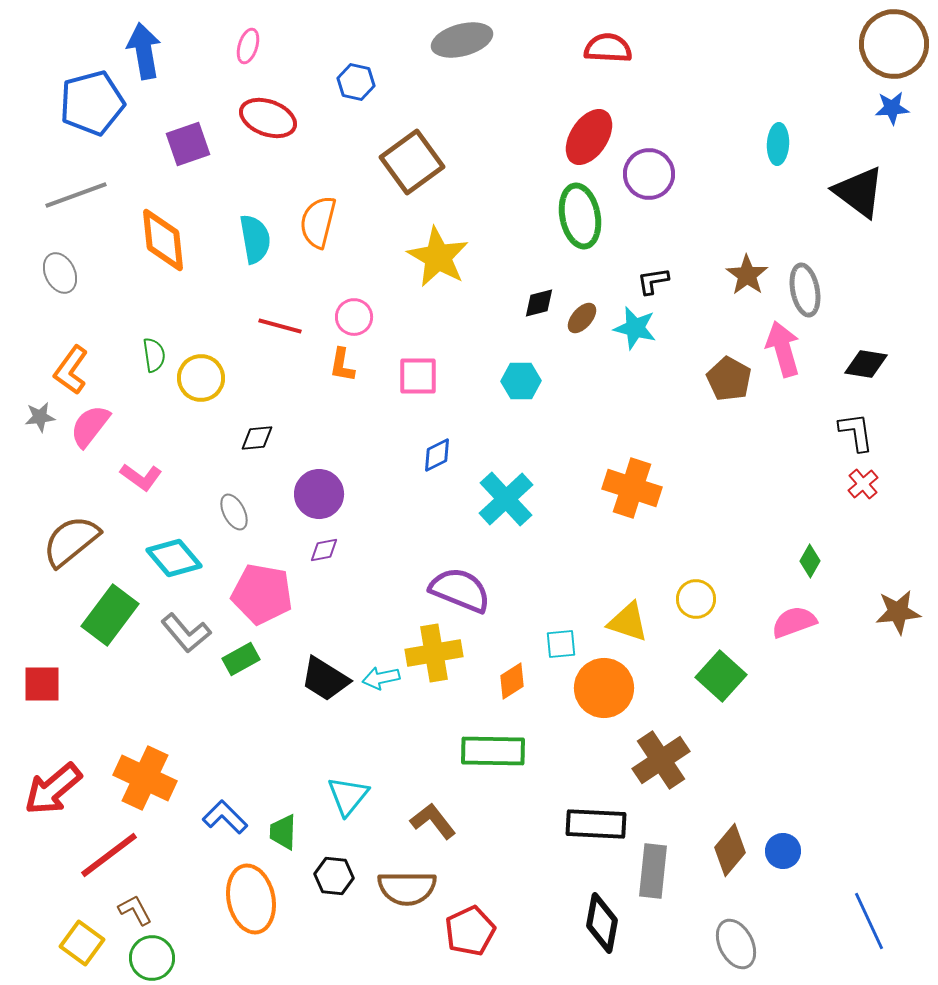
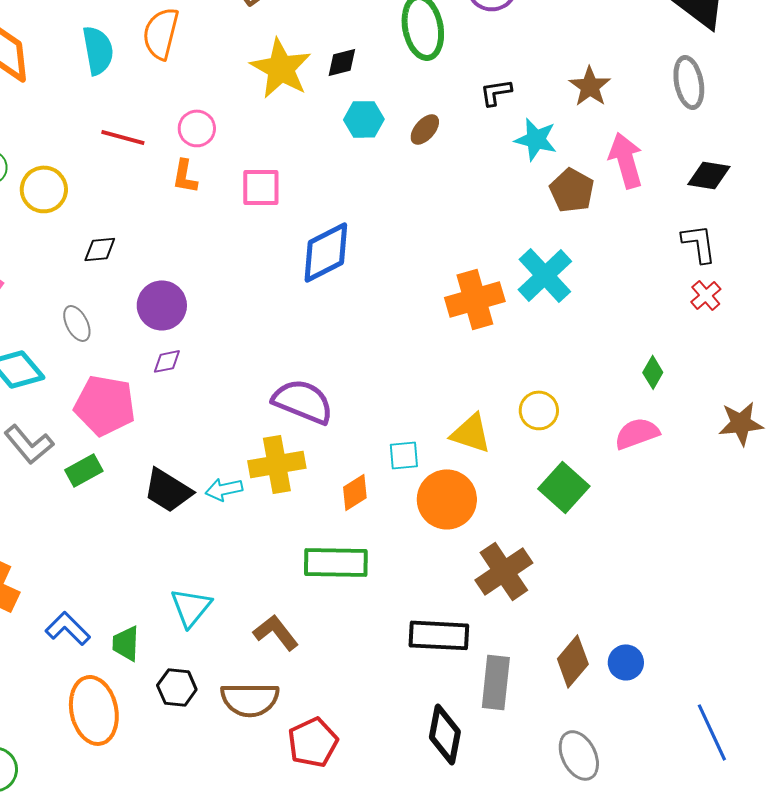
gray ellipse: (805, 290) -> (689, 82), moved
black diamond: (539, 303) -> (342, 62), moved
cyan star: (635, 328) -> (536, 139), moved
cyan hexagon: (521, 381) -> (364, 119), moved
blue diamond: (437, 455) -> (326, 252), moved, size x1.8
orange cross: (632, 488) -> (475, 299), turned -34
cyan cross: (506, 499) -> (545, 275), moved

